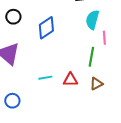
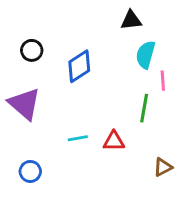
brown triangle: (96, 84) -> (163, 167), moved

